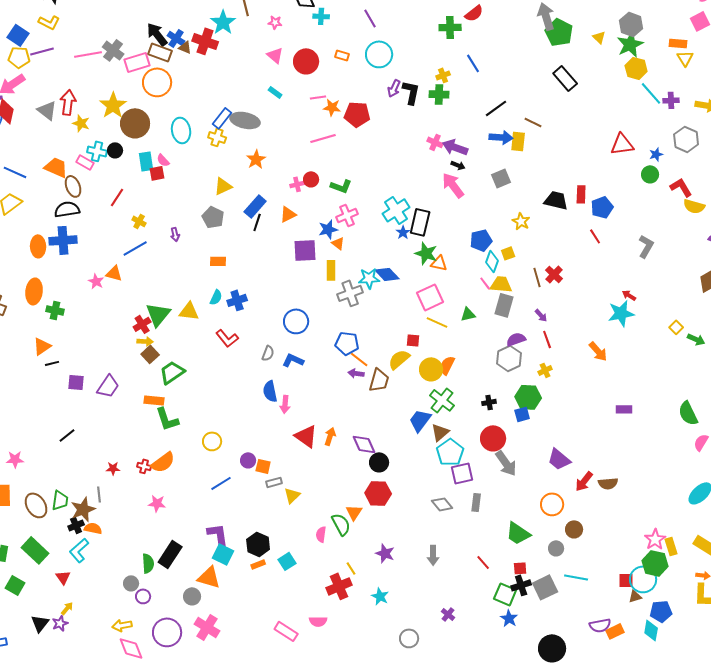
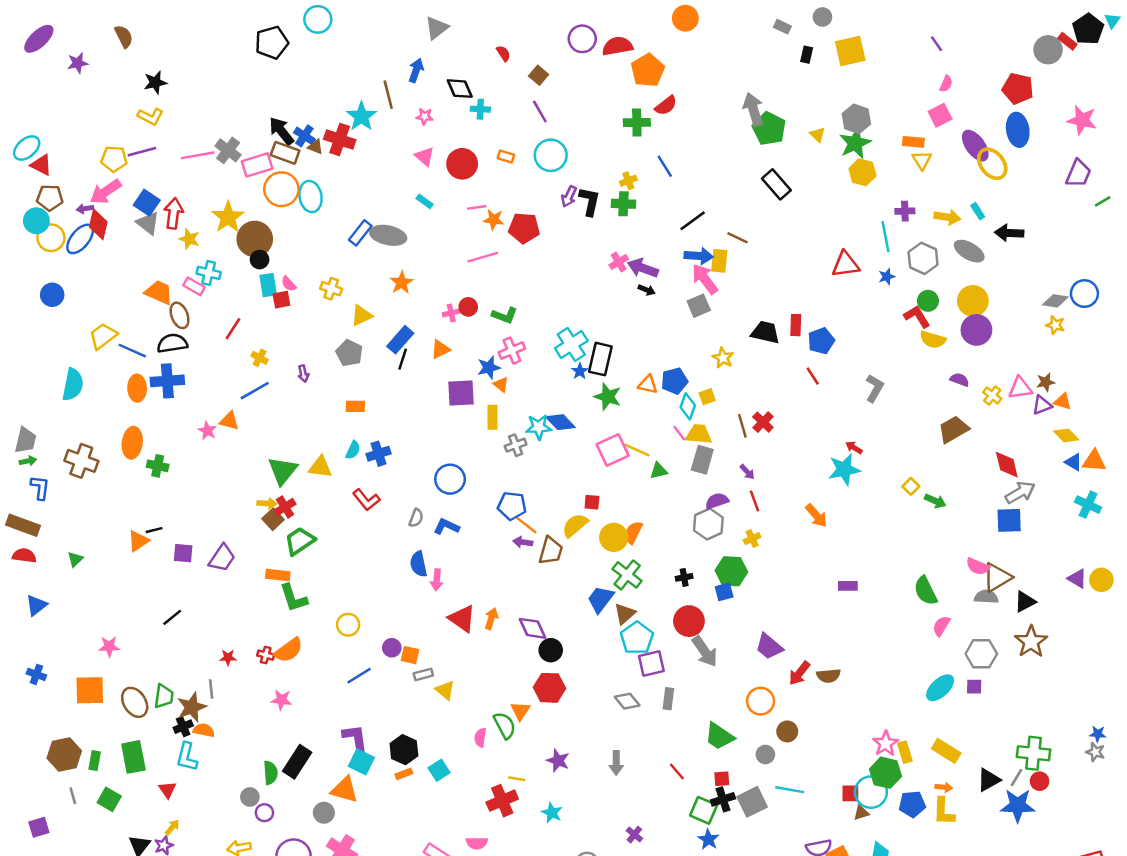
blue square: (18, 35) -> (147, 203), moved
cyan line: (651, 93) -> (885, 237), moved, turned 30
cyan ellipse: (181, 130) -> (311, 197), moved
yellow cross: (217, 137) -> (331, 289), moved
pink cross: (435, 142) -> (619, 262), turned 35
black circle: (115, 150) -> (260, 260), moved
blue line: (15, 172) -> (132, 351), moved
green circle: (650, 174) -> (928, 301), moved
pink arrow: (453, 185) -> (705, 279), moved
orange triangle: (439, 263) -> (648, 385), moved
gray cross: (350, 293) -> (516, 445), size x0.7
yellow line: (437, 322) -> (637, 450), moved
red cross: (142, 324) -> (285, 507), moved
orange triangle: (42, 346) -> (138, 541), moved
yellow triangle: (292, 495) -> (445, 690), turned -36
green rectangle: (35, 550) -> (133, 757), turned 36
cyan L-shape: (79, 550) -> (187, 757), turned -35
yellow line: (351, 568) -> (517, 779), turned -48
blue pentagon: (661, 611) -> (912, 804), moved

